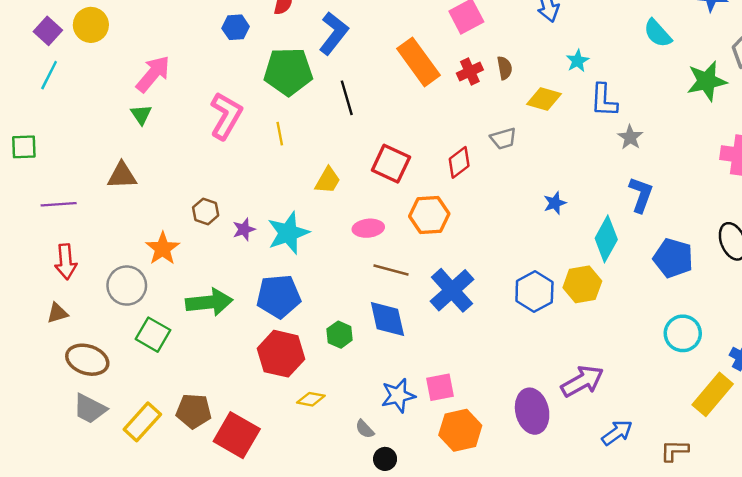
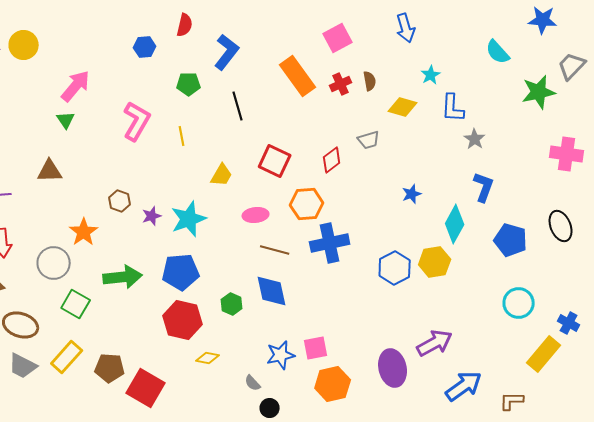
green pentagon: (288, 72) -> (189, 84), size x0.6
blue cross: (452, 290) -> (330, 243), moved, turned 30
yellow rectangle: (142, 422) -> (67, 357), moved
blue arrow: (617, 433) -> (464, 386), size x1.4

